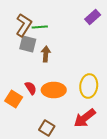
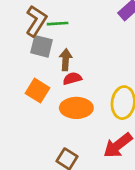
red semicircle: (31, 88) -> (72, 78), moved, turned -72
orange square: (14, 99) -> (37, 91), moved

